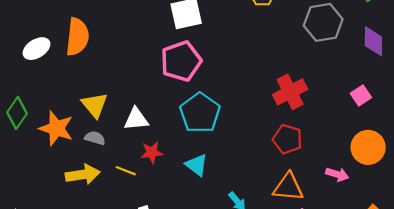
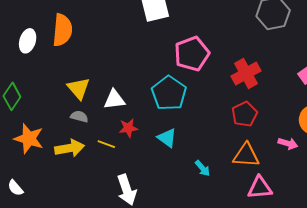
white ellipse: (37, 49) -> (28, 41), turned -40
pink pentagon: (181, 61) -> (192, 54), moved
orange star: (56, 128) -> (29, 139), moved
red pentagon: (287, 139) -> (245, 114), turned 30

